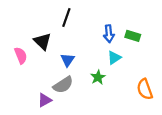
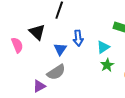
blue arrow: (109, 34) -> (78, 38), moved
green star: (98, 77) -> (107, 65), moved

